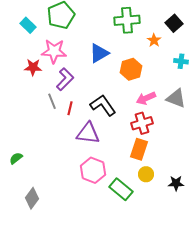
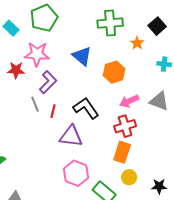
blue triangle: (99, 53) -> (82, 56), turned -50

